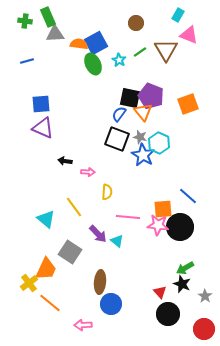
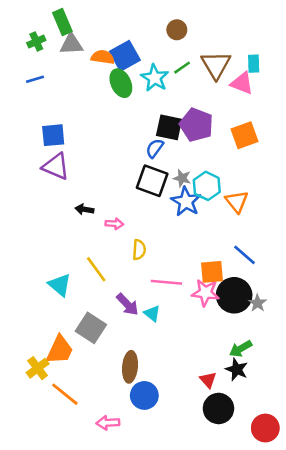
cyan rectangle: (178, 15) -> (254, 64), moved, turned -32
green cross: (25, 21) -> (36, 42), moved, turned -32
pink triangle: (189, 35) -> (242, 83), moved
cyan star: (119, 60) -> (155, 78), size x1.5
orange triangle: (143, 112) -> (237, 202), moved
gray star: (205, 296) -> (258, 303), moved

